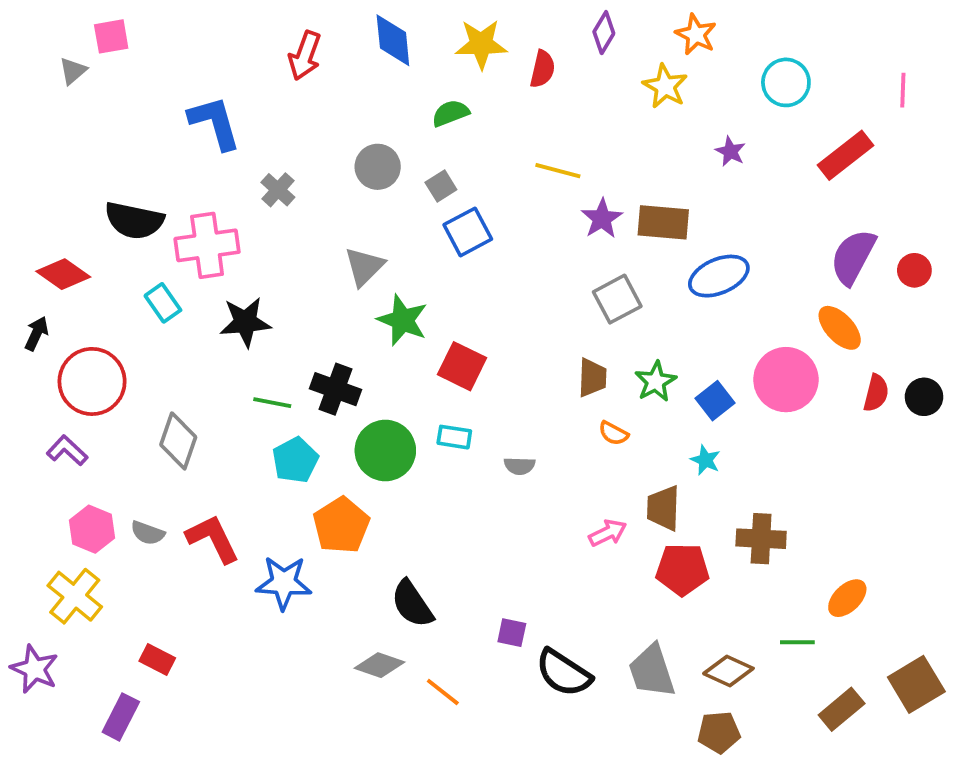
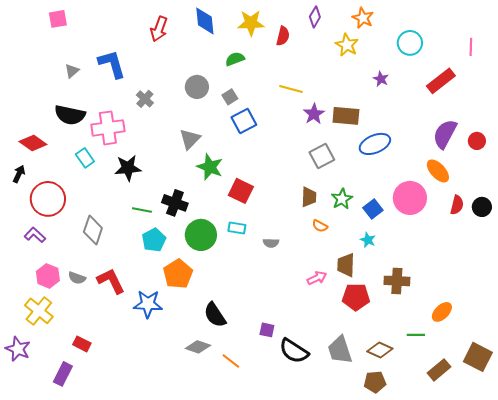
gray triangle: (73, 71) -> (72, 71), moved
brown square: (916, 684) -> (478, 357), turned -32

